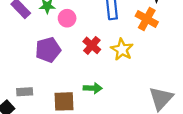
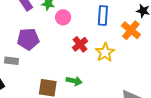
purple pentagon: (48, 50) -> (28, 39), moved
gray rectangle: (25, 92) -> (12, 61), moved

